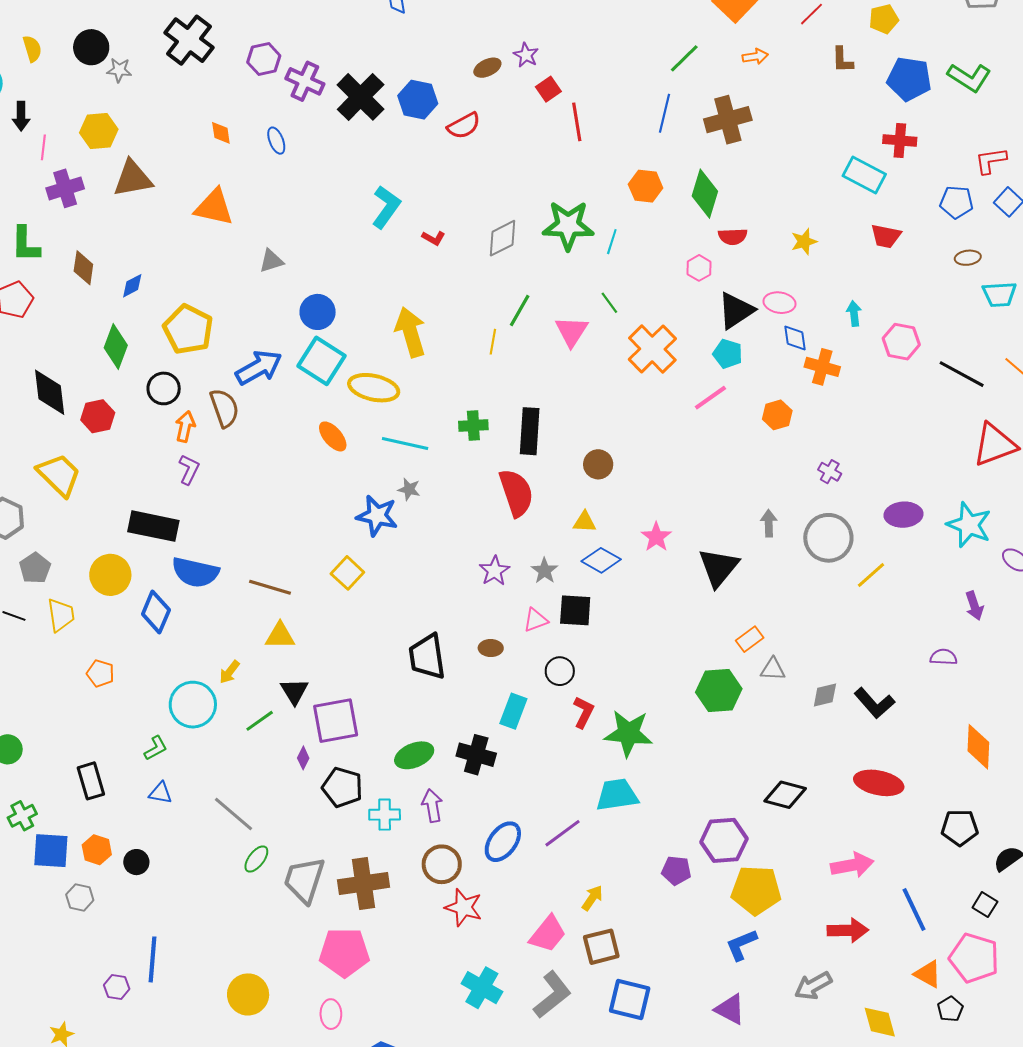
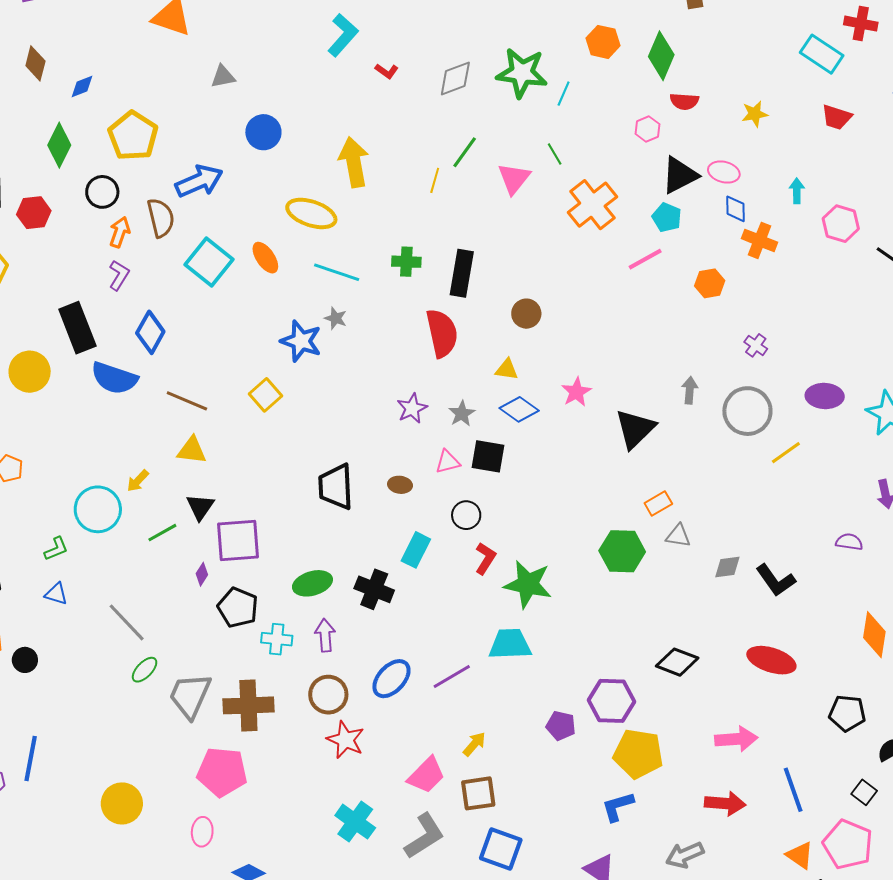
cyan square: (322, 361) -> (209, 262), moved
black rectangle: (153, 526) -> (77, 328), turned 51
blue diamond: (156, 612) -> (150, 332), moved

